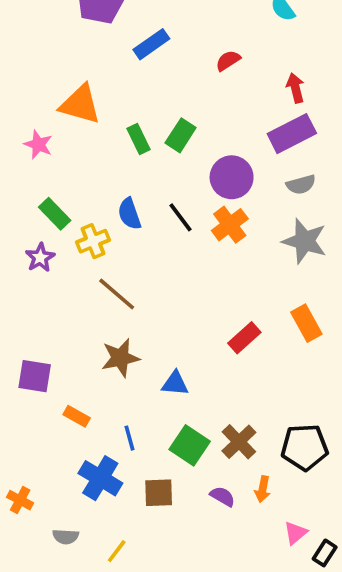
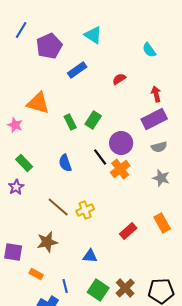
black line: (181, 217) -> (100, 157), moved
yellow cross: (93, 241) -> (85, 210), moved
gray star: (305, 241) -> (161, 178), size x0.7
brown star: (120, 358) -> (47, 242), moved

